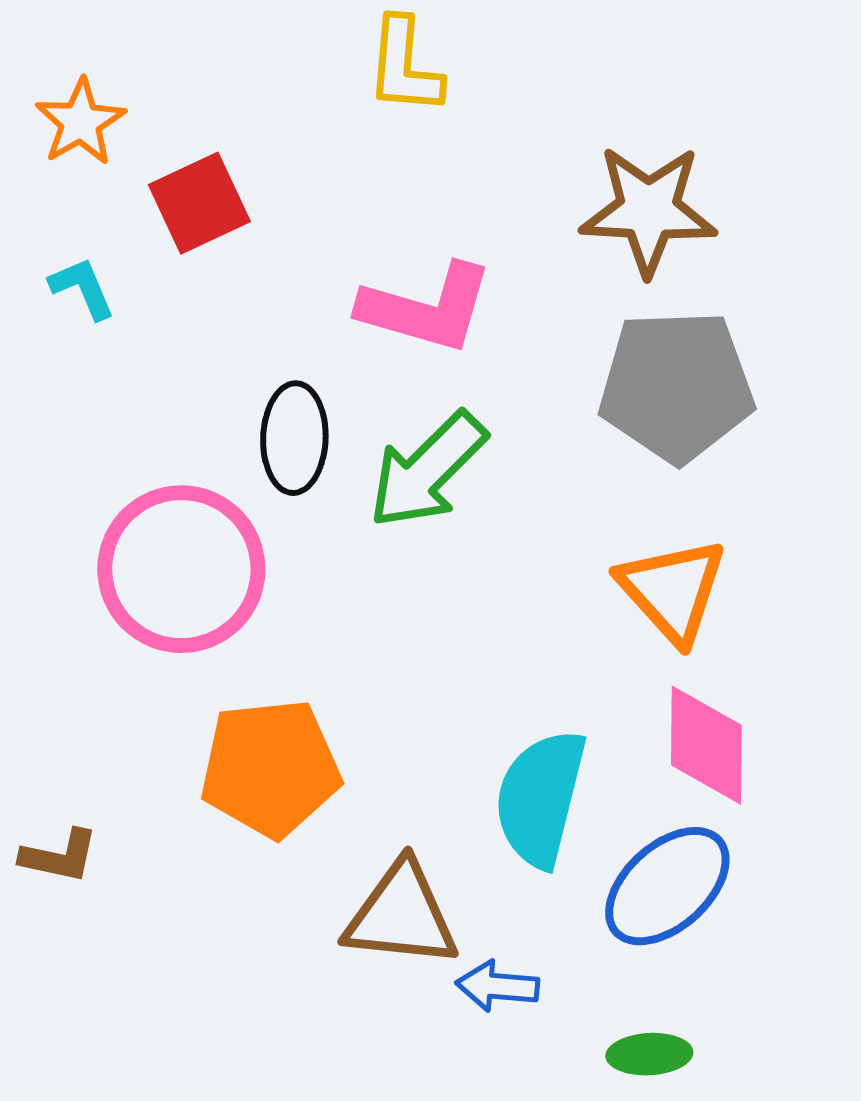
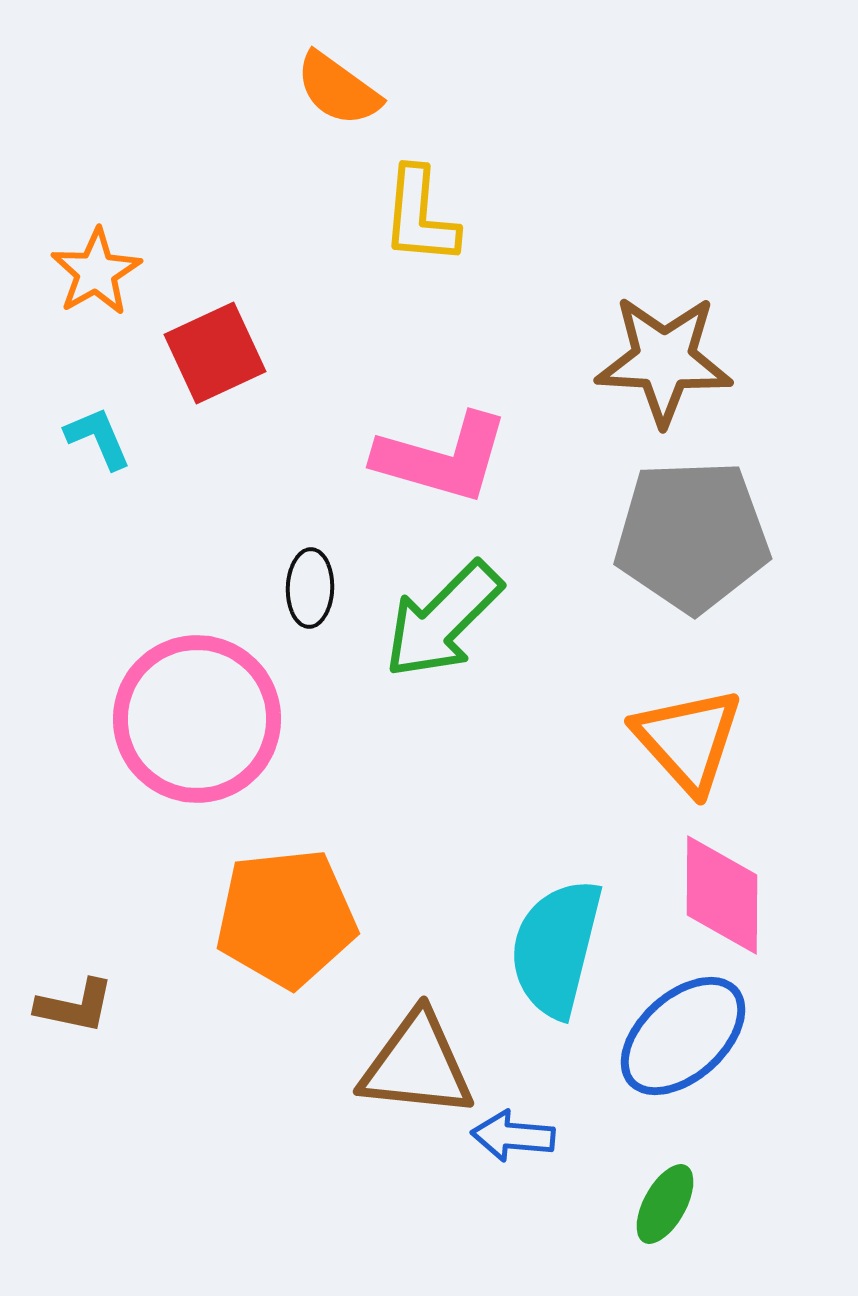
black ellipse: (294, 438) -> (310, 588), size x0.7
green ellipse: (649, 1054) -> (665, 1204), turned -58

